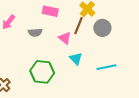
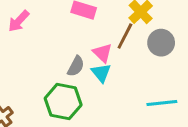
gray semicircle: (35, 32) -> (76, 66), moved, turned -64
cyan triangle: (76, 59) -> (101, 73), moved

